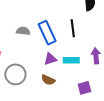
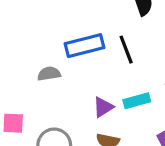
blue rectangle: (47, 33) -> (84, 46), moved, turned -65

